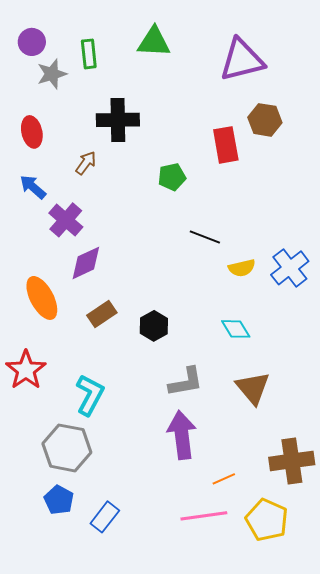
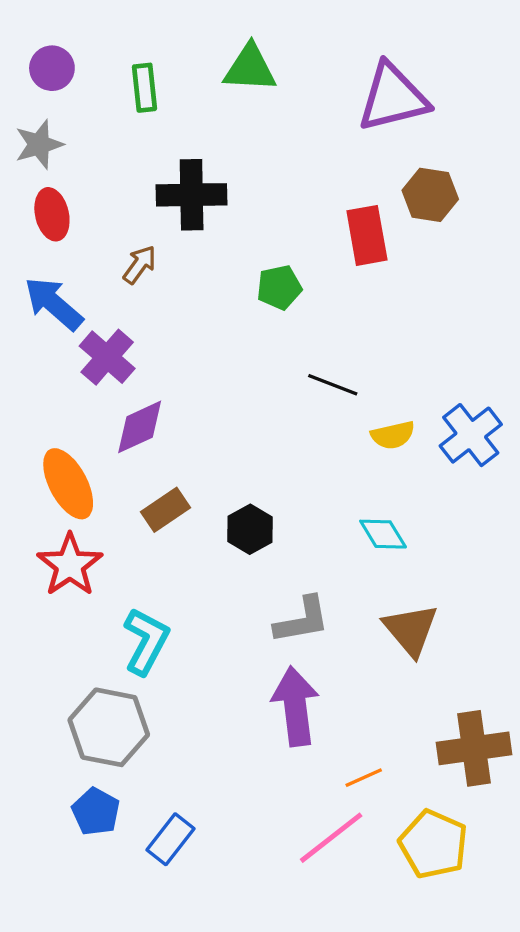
gray star: (52, 74) -> (39, 144), moved
blue arrow: (33, 187) -> (54, 304), size x1.4
red star: (26, 370) -> (70, 565), moved
pink line: (204, 516) -> (331, 838), turned -30

